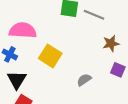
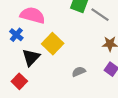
black triangle: (17, 80) -> (31, 57), moved

